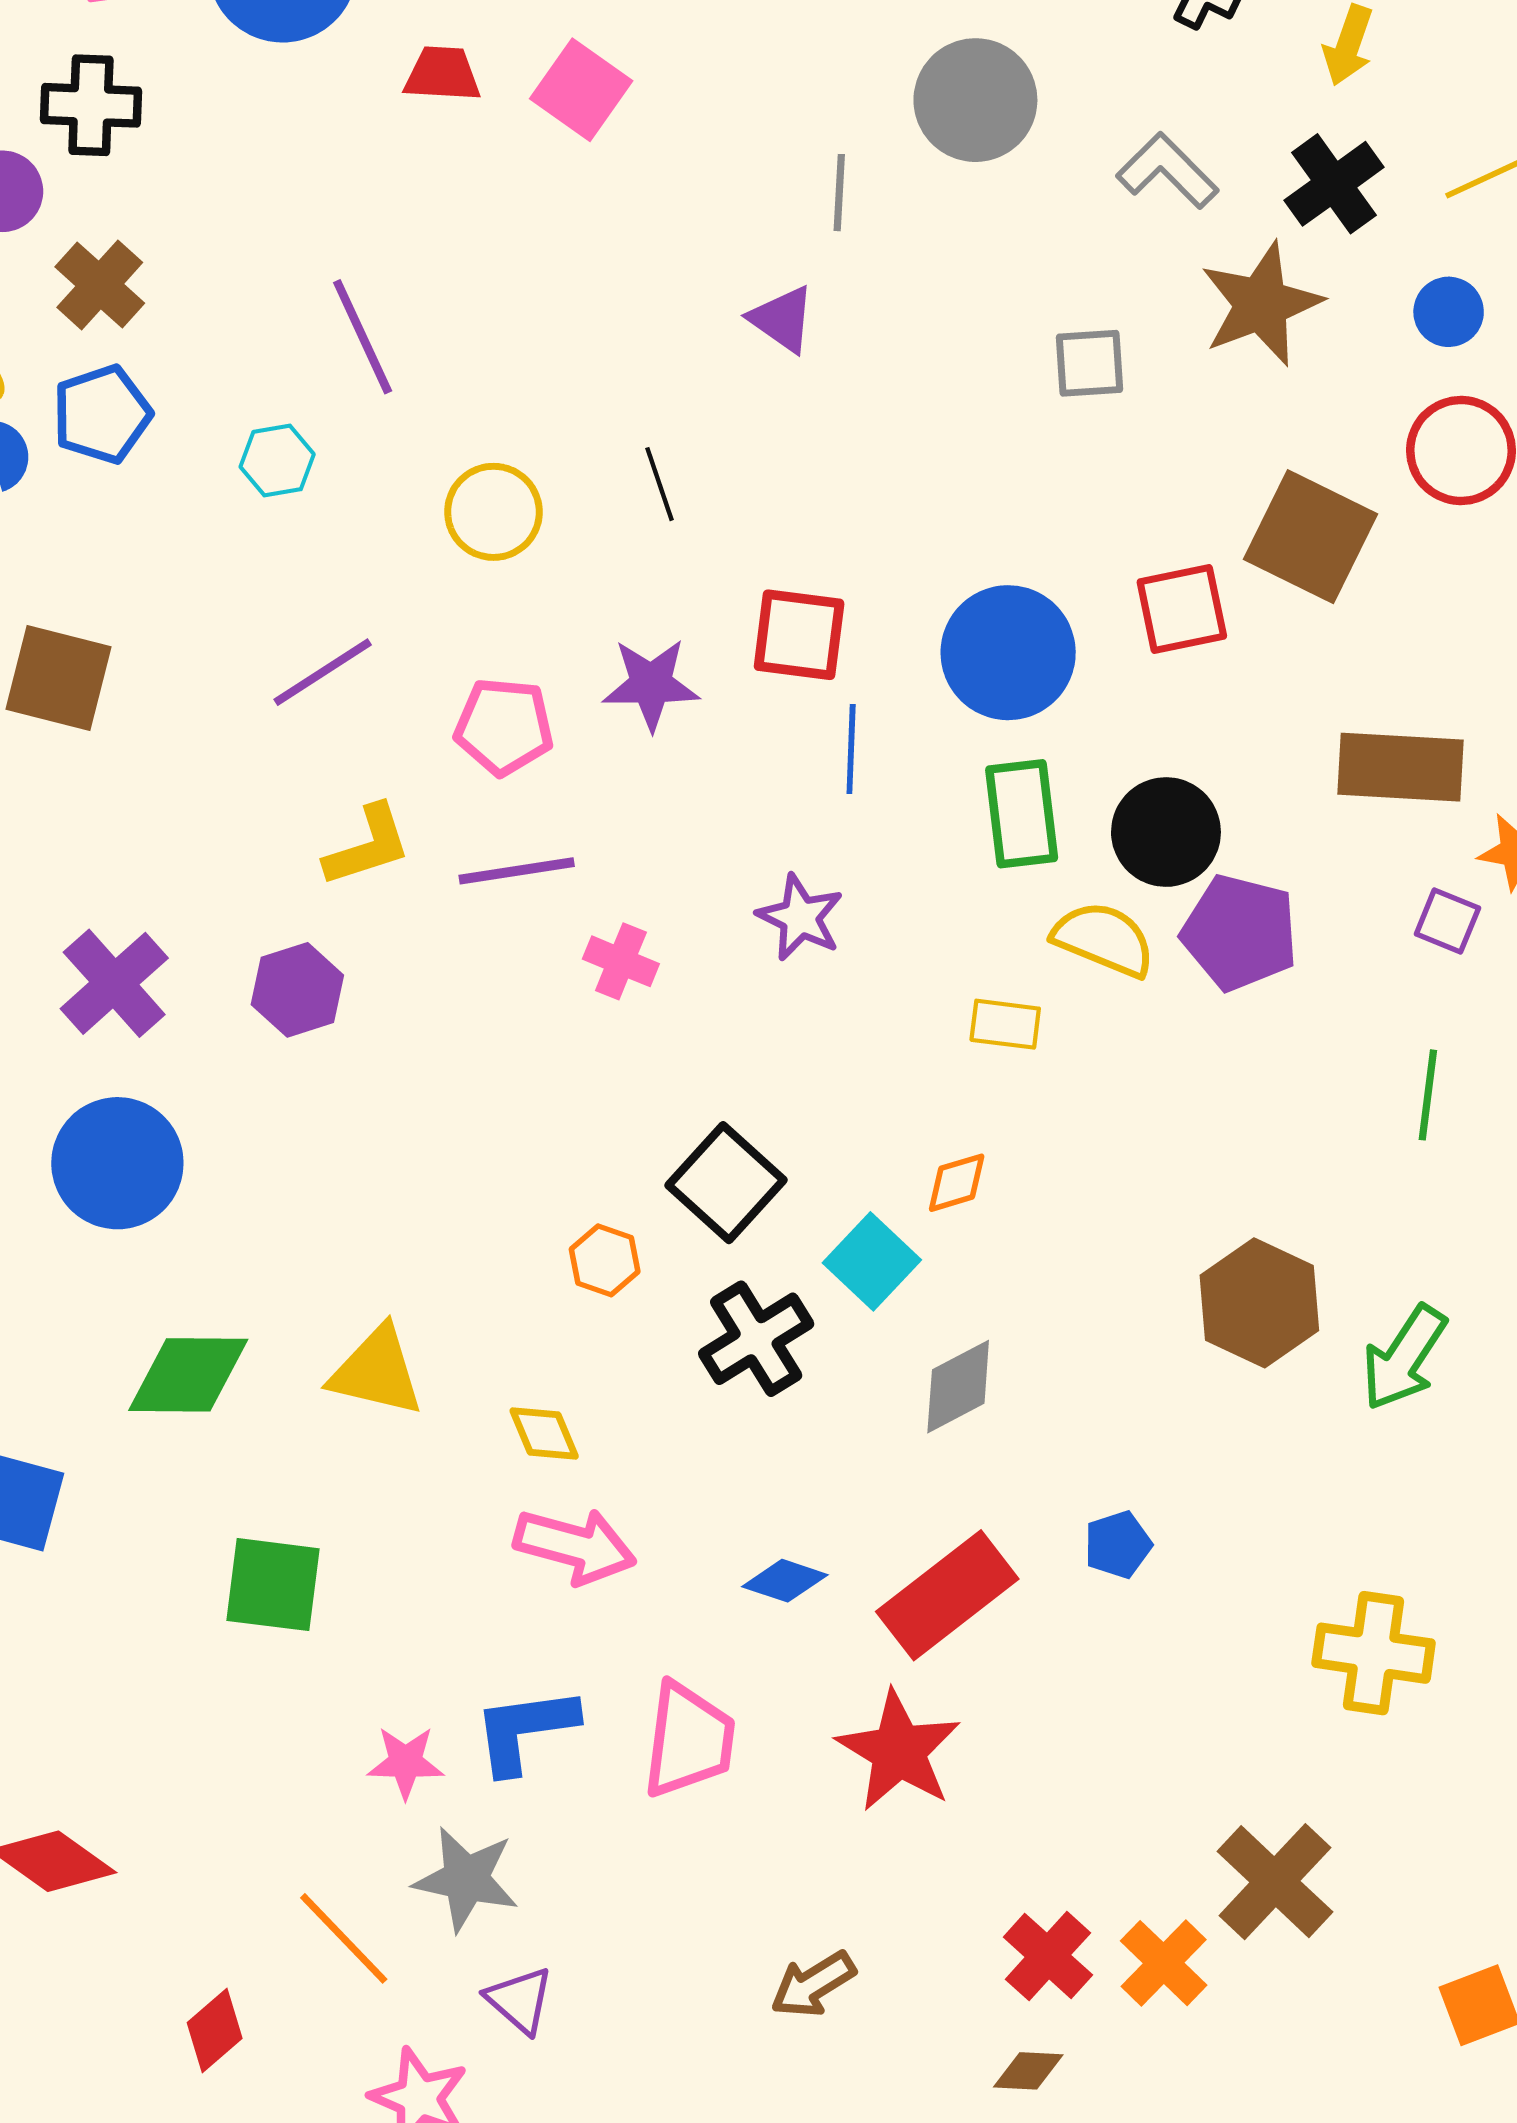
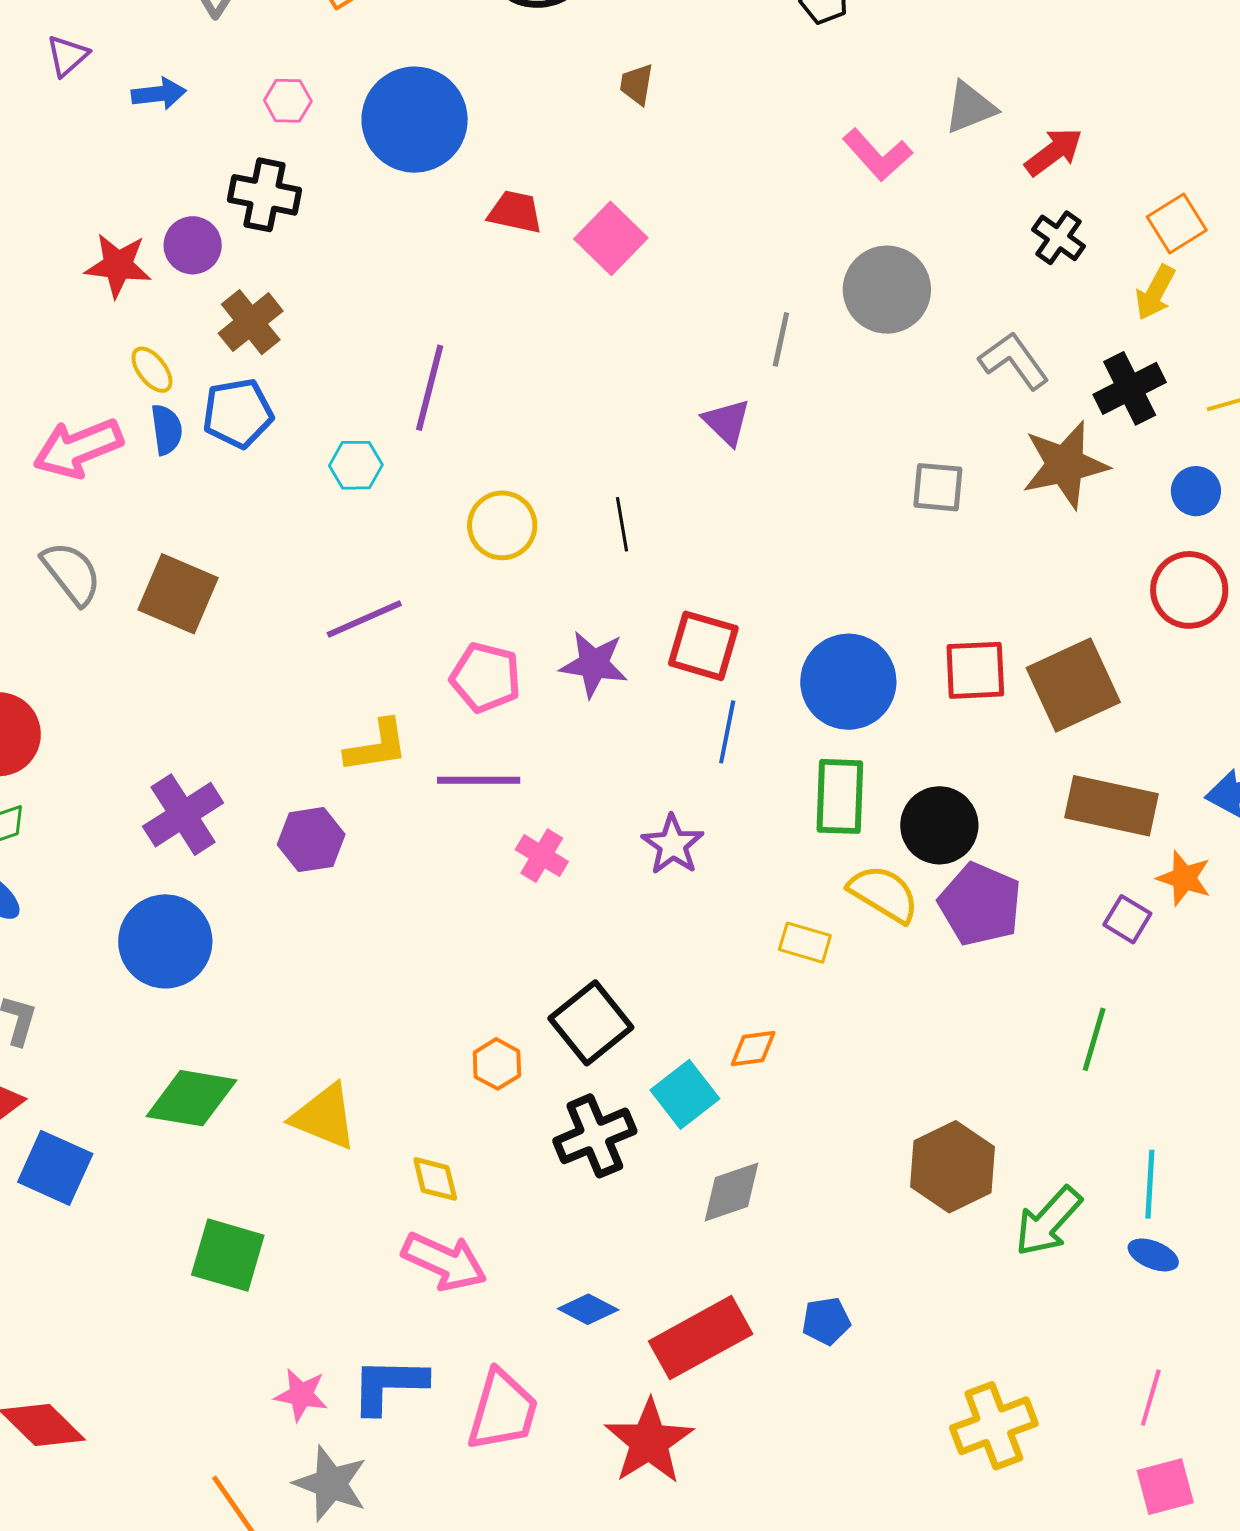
purple line: (363, 337) -> (430, 388), turned 30
brown square: (1310, 537) -> (1073, 685), moved, turned 30
yellow cross: (1374, 1653) -> (994, 1426), turned -38

